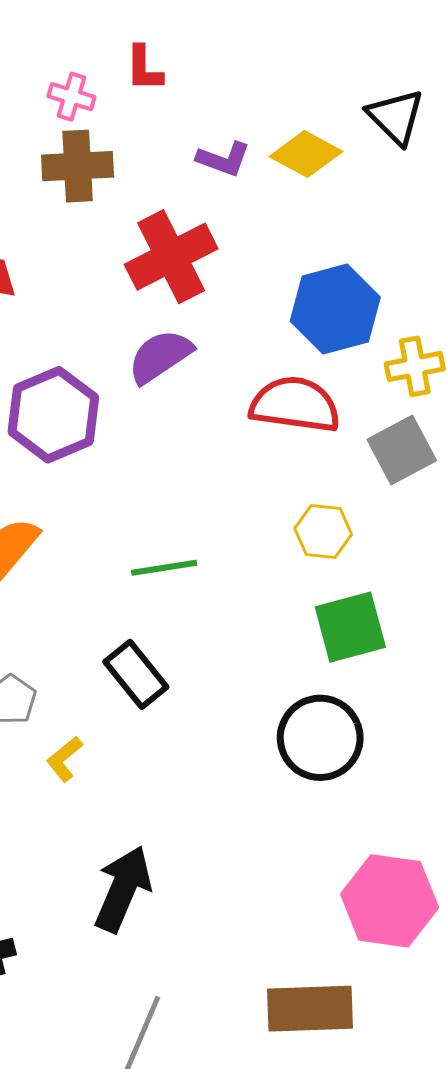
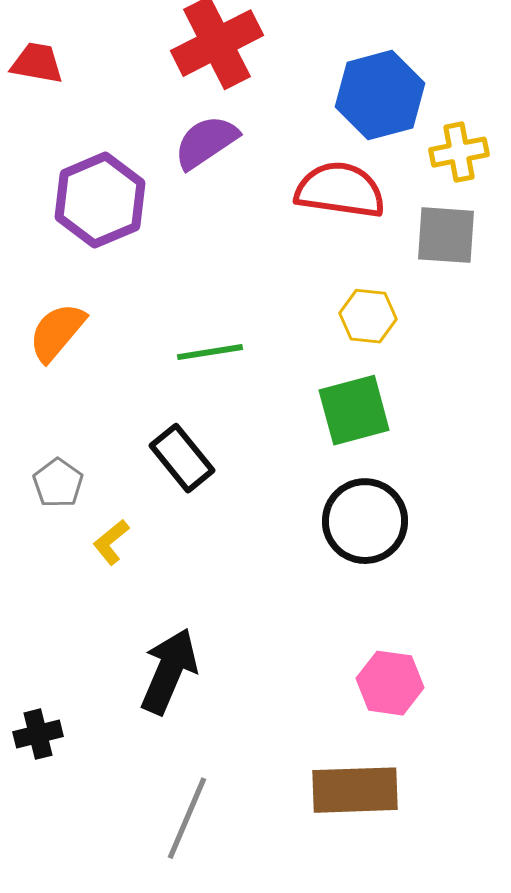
gray square: (402, 450) -> (446, 235), turned 32
green square: (350, 627) -> (354, 410), moved
pink hexagon: (390, 901) -> (390, 683), moved, size x0.7

